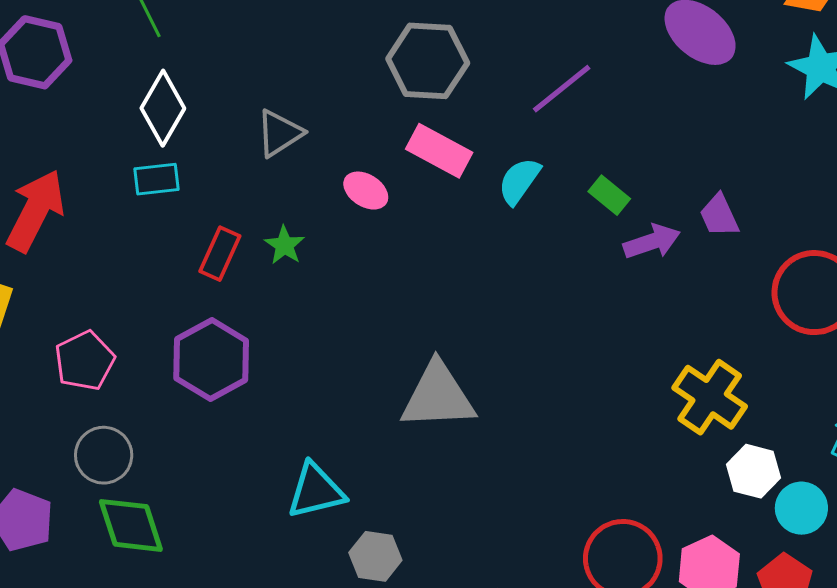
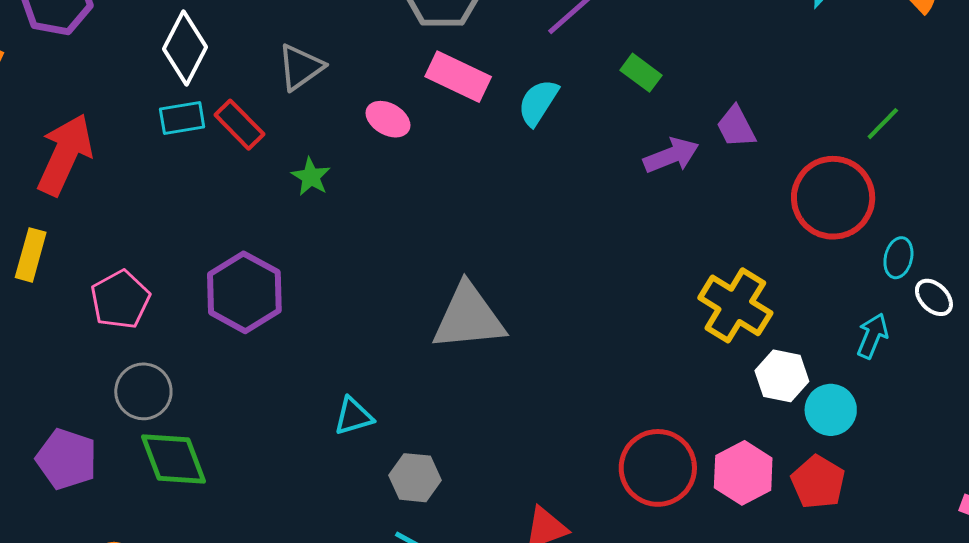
green rectangle: (609, 195) -> (641, 73), moved
red rectangle: (220, 254) -> (239, 125), moved, turned -66
cyan triangle: (316, 491) -> (353, 416), size x0.7

